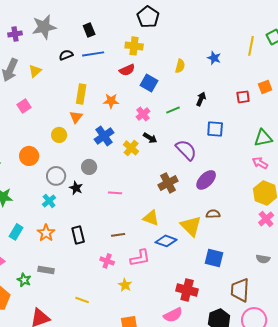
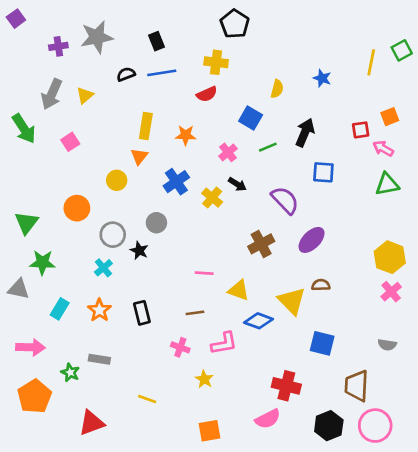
blue square: (149, 83) -> (251, 118), moved
black arrow: (201, 99) -> (305, 133), size x1.5
pink arrow: (260, 163) -> (383, 148), moved
pink line: (115, 193) -> (204, 273), moved

